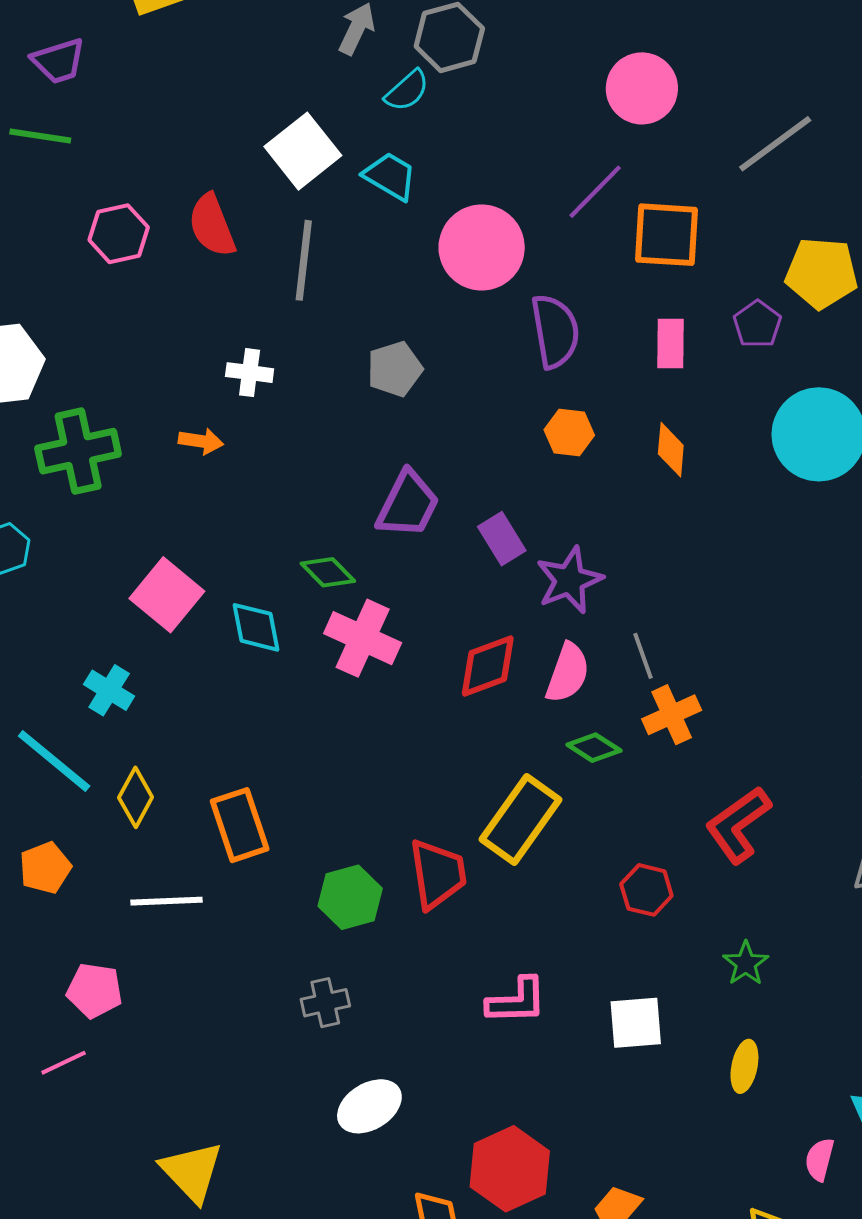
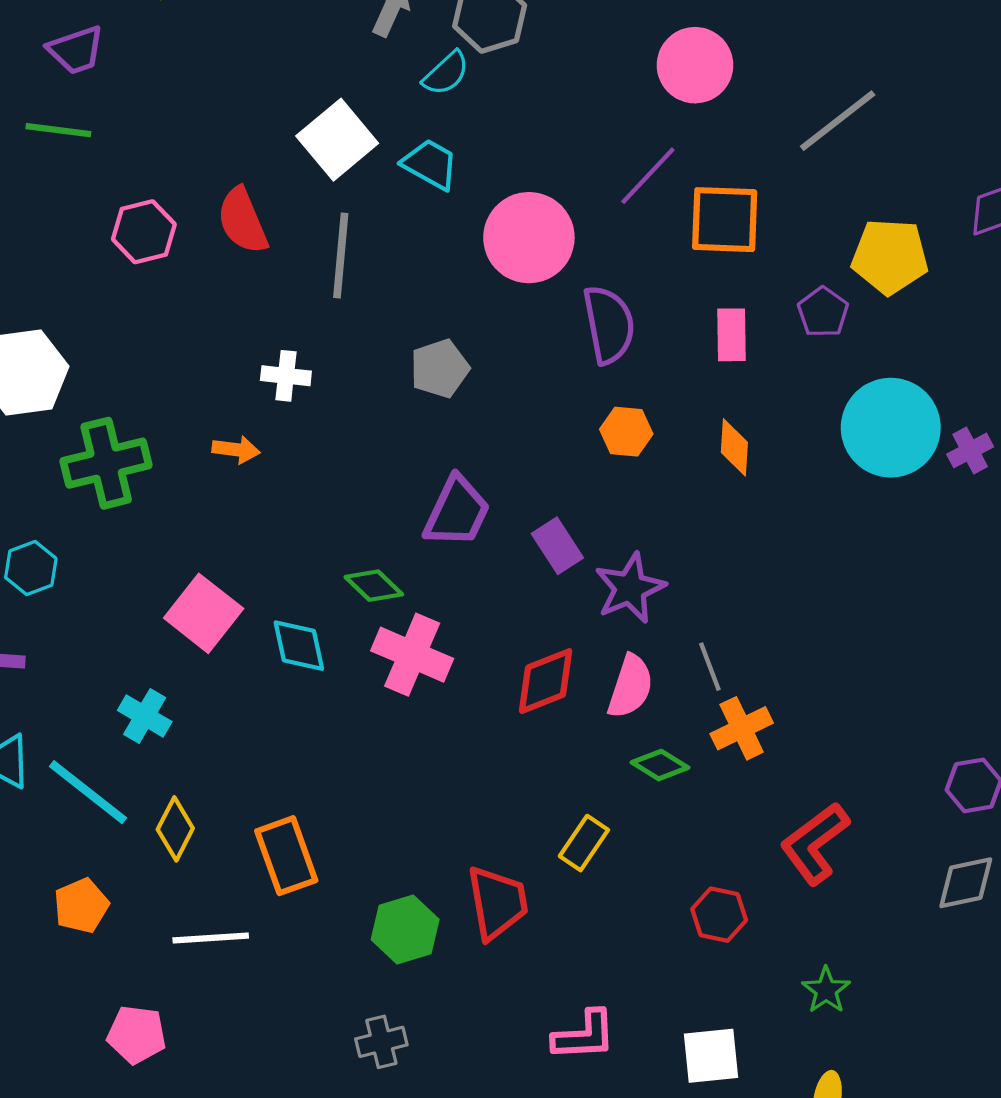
yellow rectangle: (520, 820) -> (584, 843), size x0.6

